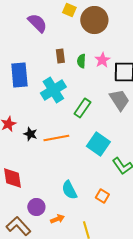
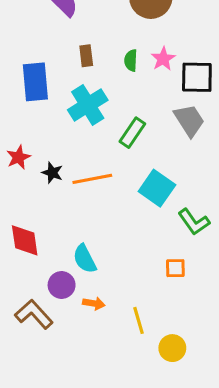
brown rectangle: (60, 56) -> (86, 56), moved
cyan semicircle: (69, 190) -> (85, 259), moved
orange square: (102, 196) -> (175, 268), moved, turned -32
orange arrow: (57, 219) -> (94, 303), turned 32

